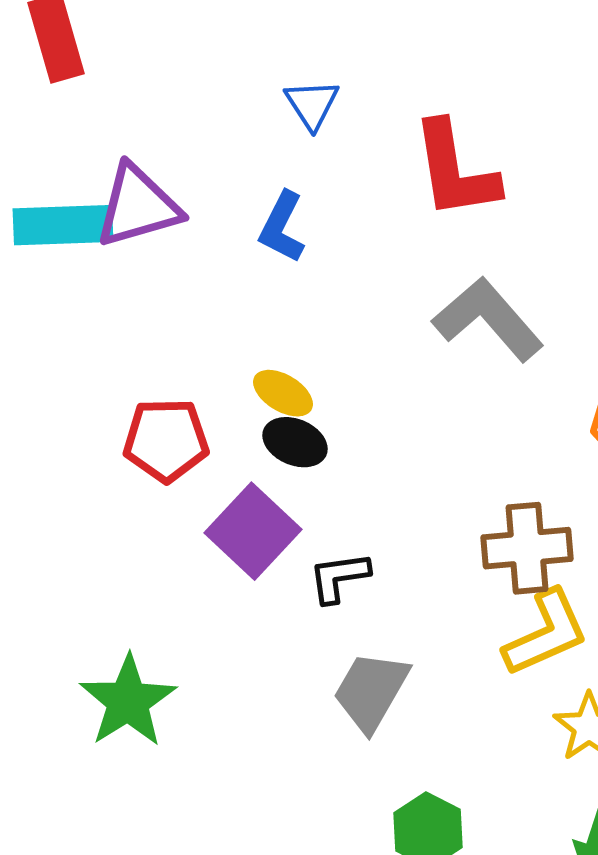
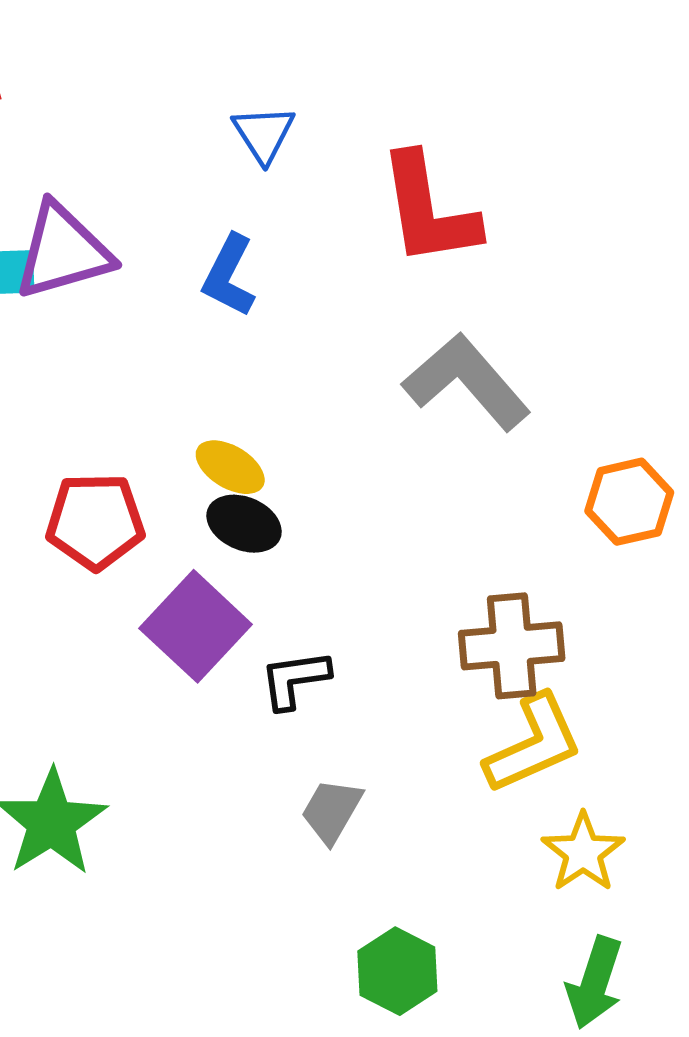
gray trapezoid: (371, 691) -> (332, 811), size x0.7

